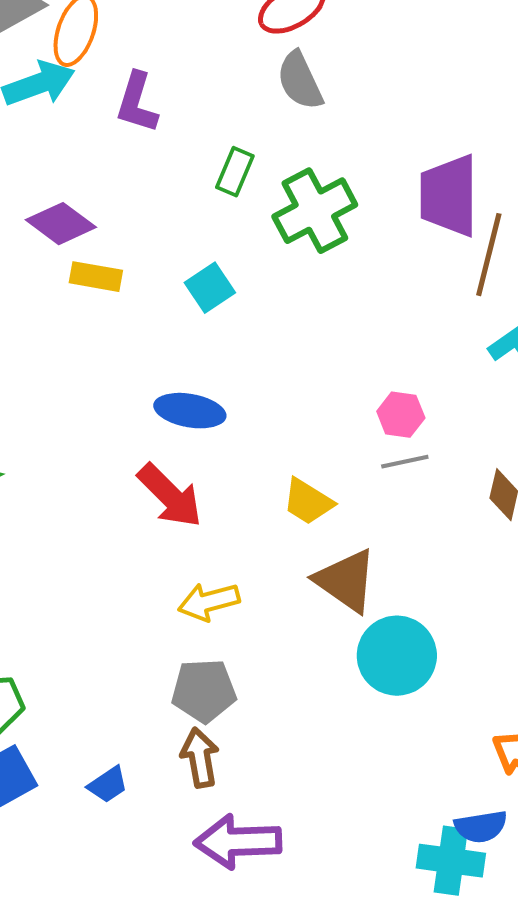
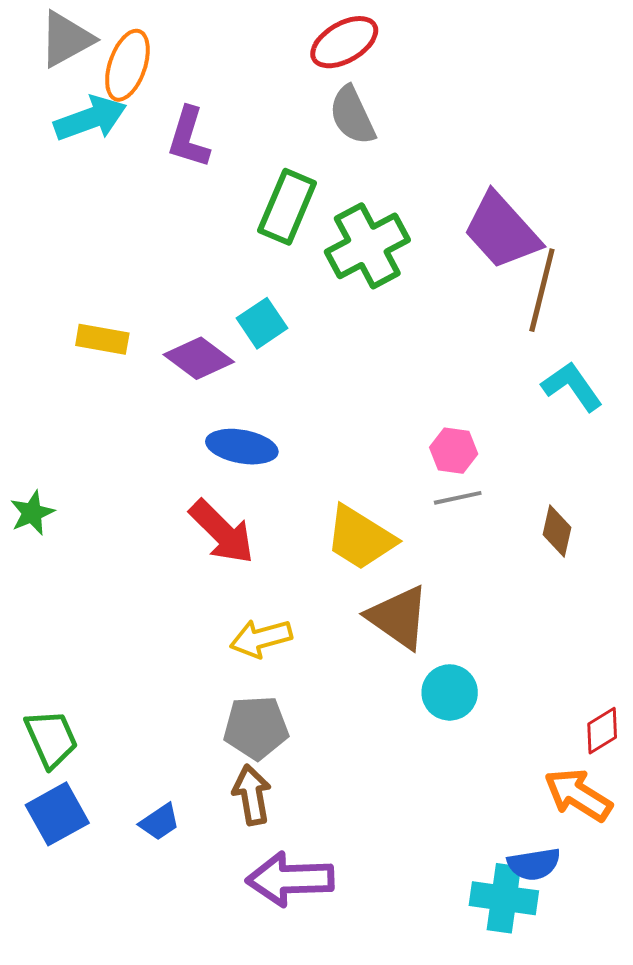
green rectangle: (235, 172) -> (287, 207), size x1.5
purple trapezoid: (449, 196) -> (502, 231), turned -42
purple diamond: (61, 224) -> (199, 358), moved
yellow rectangle: (96, 277) -> (102, 339), moved
yellow trapezoid: (308, 502) -> (360, 538), size x1.4
cyan circle: (397, 656) -> (450, 692), size x0.7

